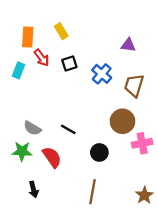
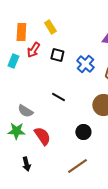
red arrow: (42, 58) -> (33, 50), turned 70
black square: (69, 63) -> (57, 55), turned 32
black line: (68, 129) -> (58, 97), moved
brown line: (92, 192) -> (77, 166), turned 45

